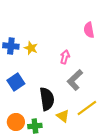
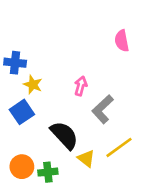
yellow star: (31, 48) -> (33, 85), moved
pink arrow: (65, 57) -> (81, 86), moved
black semicircle: (47, 99) -> (64, 135), turned -35

